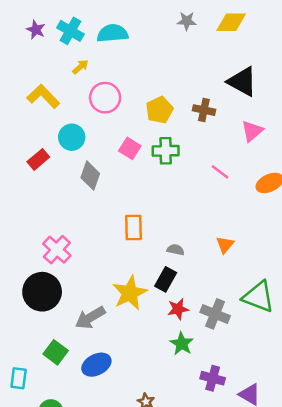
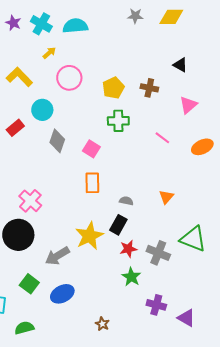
black triangle: (242, 82) -> (180, 65), size x0.6
pink square: (130, 148) -> (91, 149), moved

